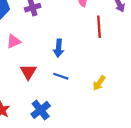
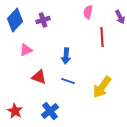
red triangle: (28, 72) -> (39, 77), turned -42
yellow arrow: (99, 83) -> (102, 87), size x1.6

